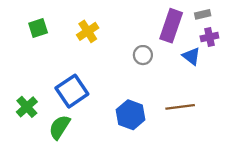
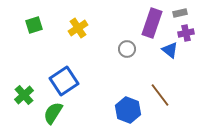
brown line: (180, 107) -> (160, 95), turned 60
blue hexagon: (131, 115) -> (128, 110), moved

